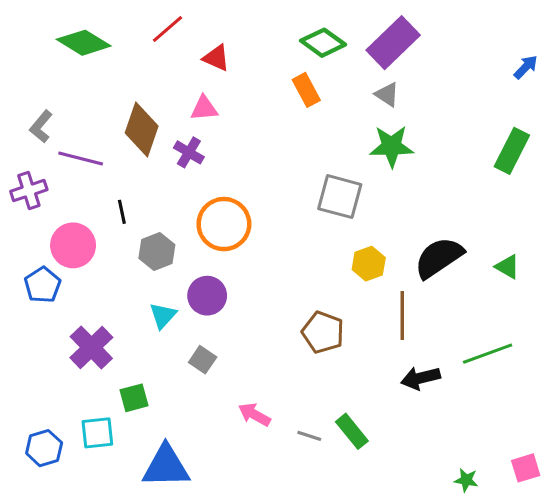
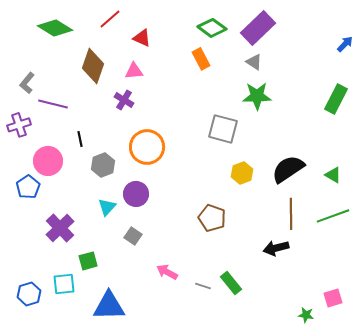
brown diamond: (142, 130) -> (93, 66), moved
brown line: (402, 315) -> (291, 214), moved
green line: (488, 354) -> (333, 216), moved
pink square: (526, 468) -> (333, 298), moved

